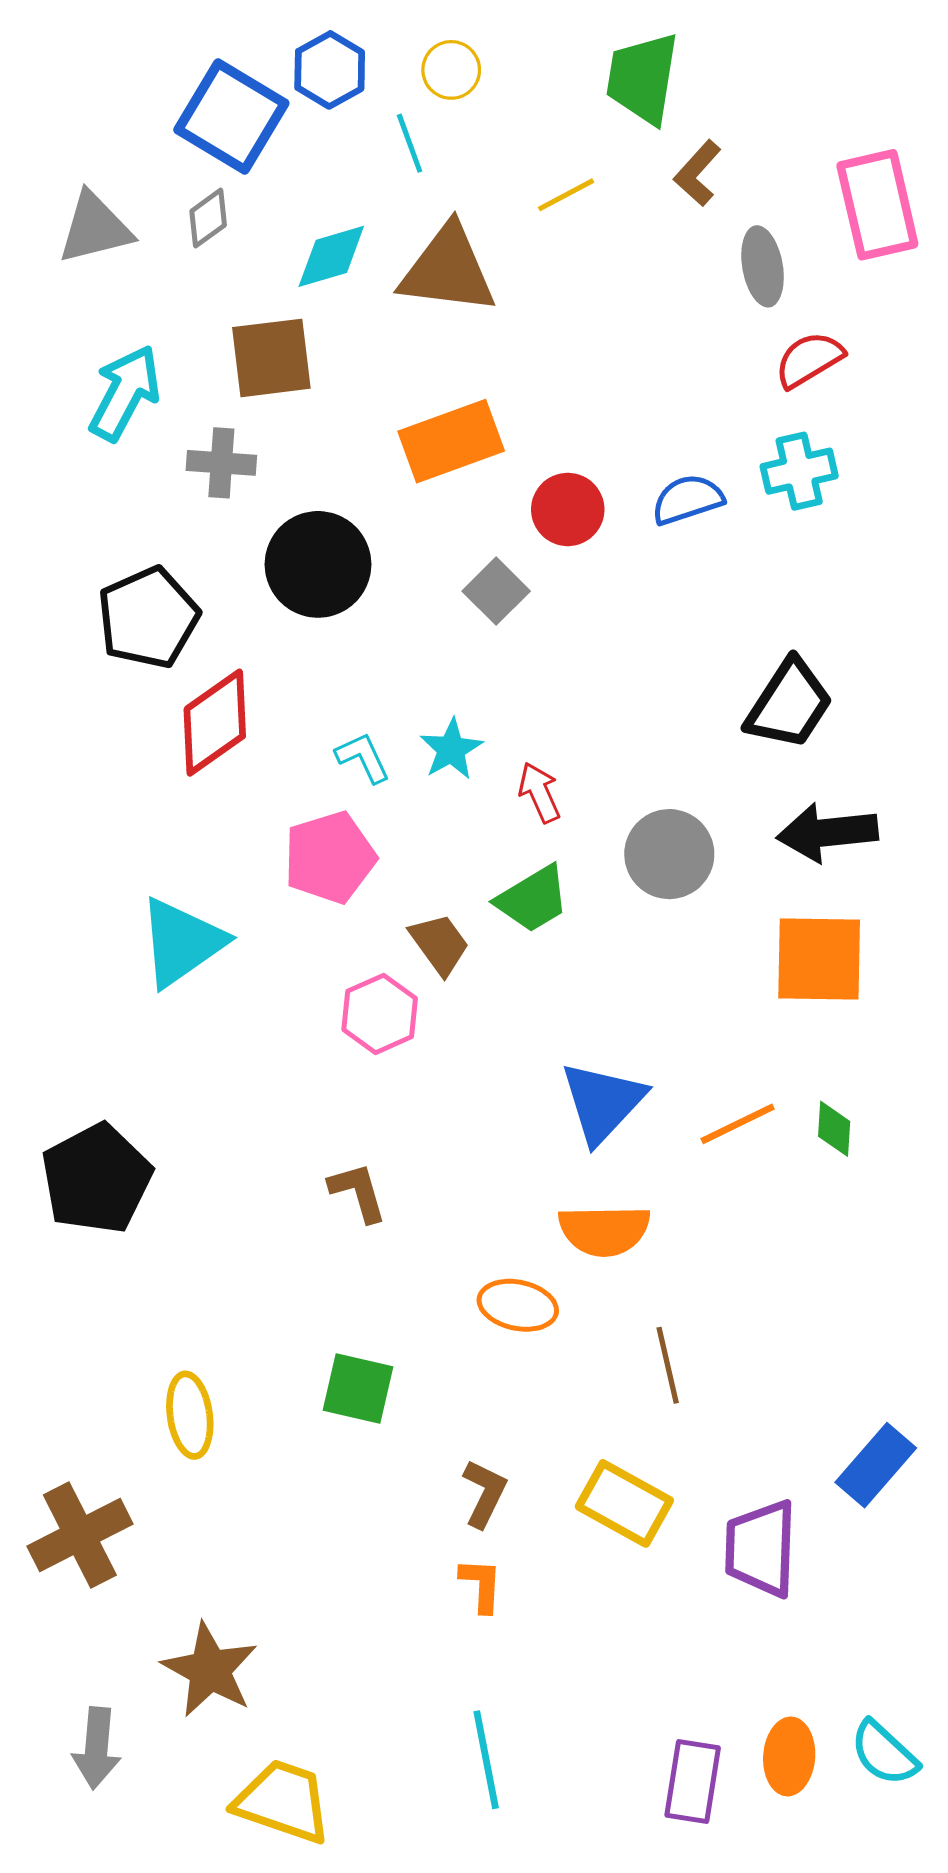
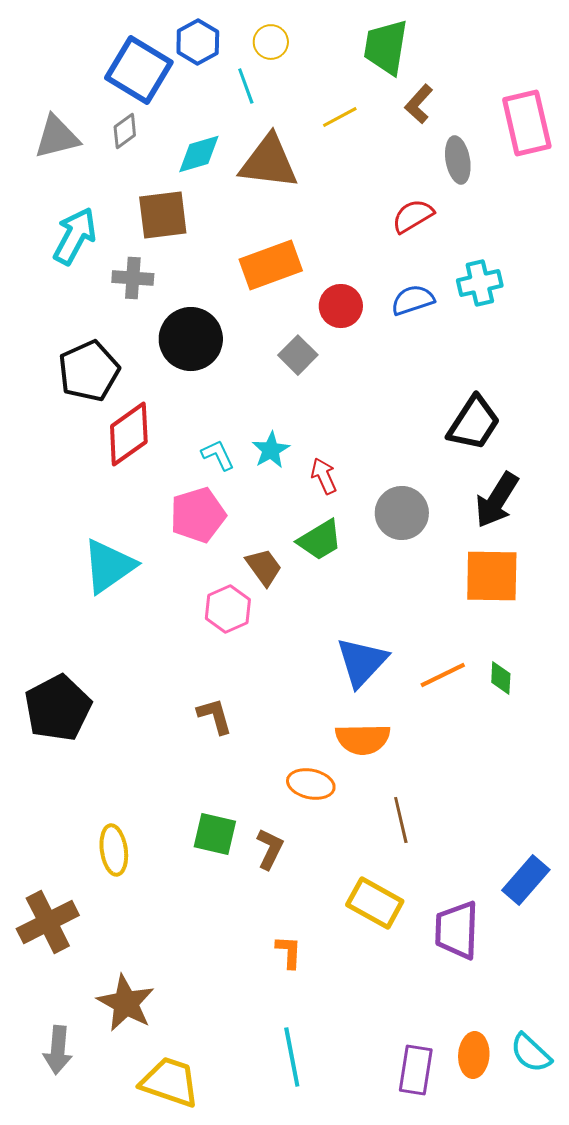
red semicircle: (809, 360) -> (413, 216), moved
black arrow: (827, 832) -> (497, 500), turned -52
brown L-shape: (484, 1493) -> (270, 849), moved

